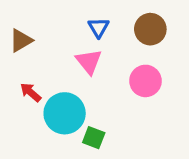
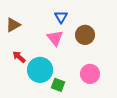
brown circle: (150, 29) -> (85, 35), moved
pink circle: (145, 81) -> (90, 74), moved

